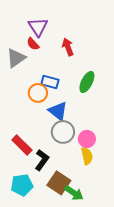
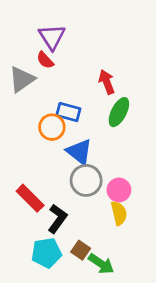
red arrow: (68, 47) -> (107, 82), moved
brown square: (59, 183) -> (81, 250), size x0.6
cyan pentagon: (22, 185) -> (46, 253), moved

